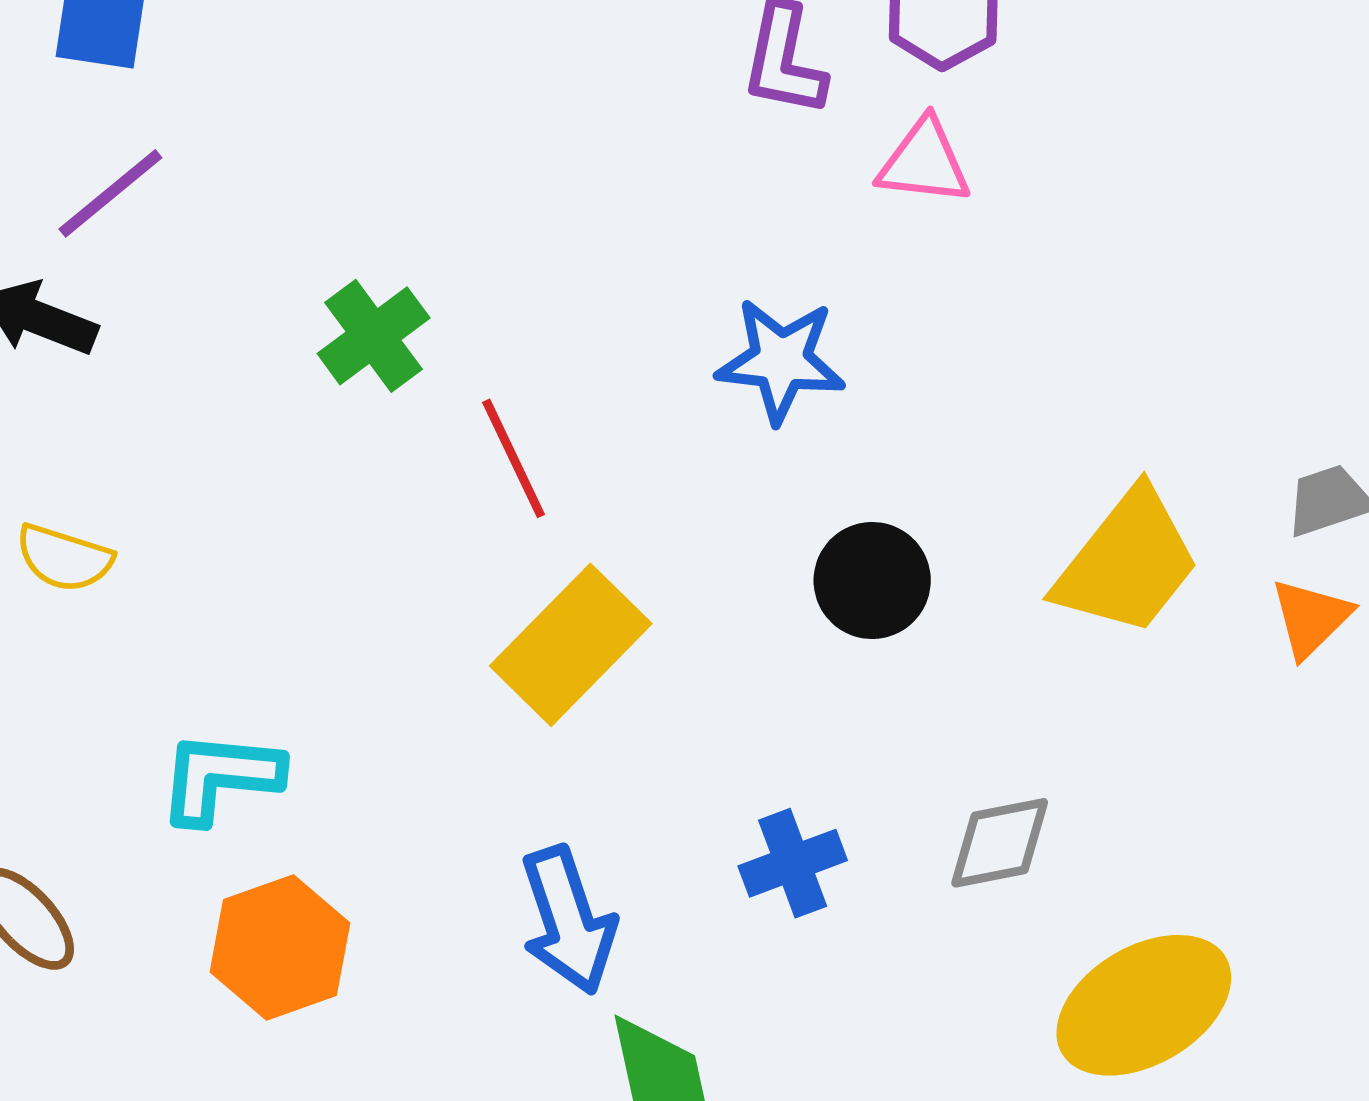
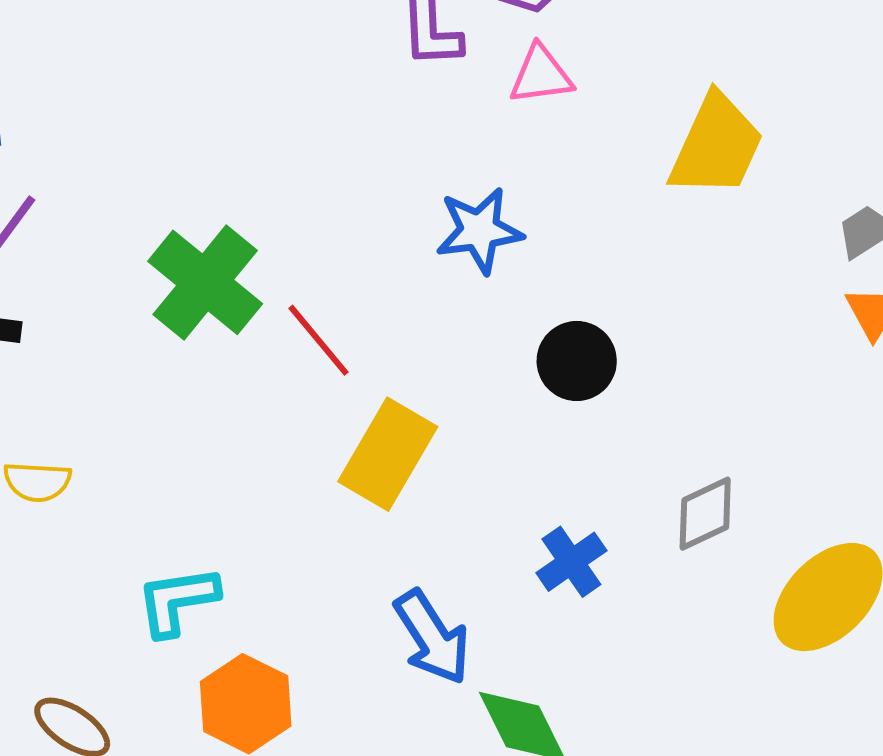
green cross: (374, 336) -> (205, 282), size x1.5
yellow trapezoid: (1127, 562) -> (716, 145), moved

